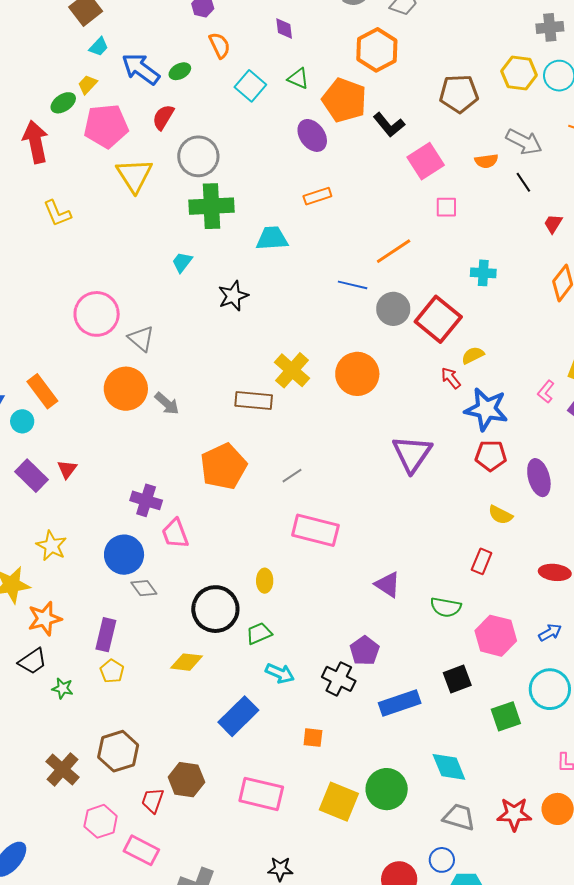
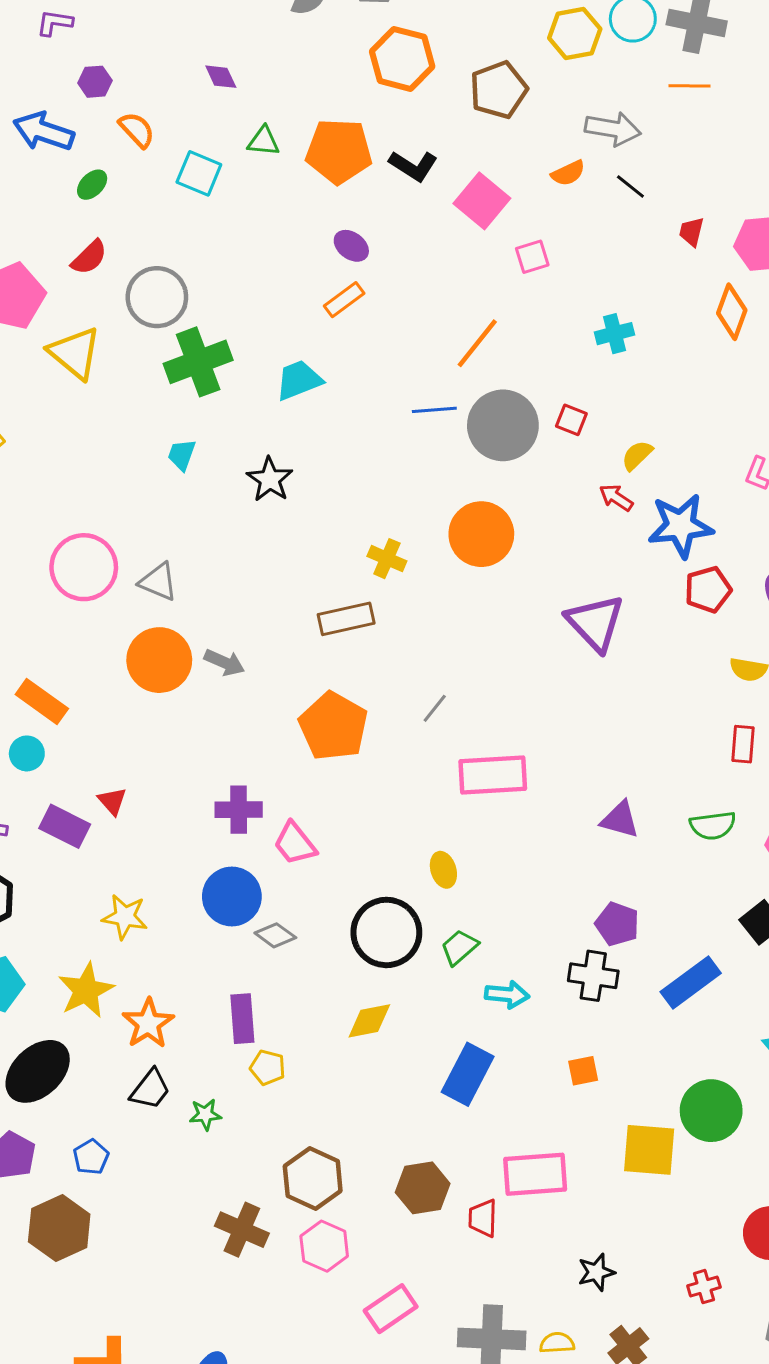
orange hexagon: (377, 50) -> (402, 59), moved
blue arrow: (141, 69) -> (44, 131), moved
red semicircle: (163, 117) -> (89, 257), turned -148
purple ellipse: (312, 135) -> (351, 246), moved, size x0.7
gray circle: (393, 309) -> (503, 425), size x1.4
red square: (438, 319) -> (571, 420), size x0.5
yellow cross: (292, 370) -> (387, 559), size x0.7
red trapezoid: (153, 800) -> (483, 1218), moved
pink hexagon: (101, 821) -> (324, 1246), moved
pink rectangle: (141, 850) -> (391, 1309), turned -44

